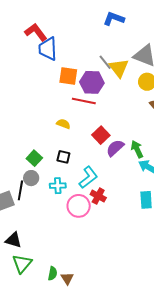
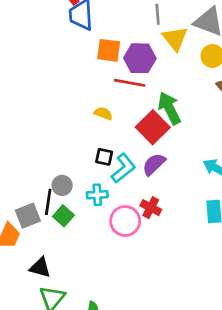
gray line: (105, 62) -> (158, 14), moved, turned 35
red square: (101, 135) -> (153, 127), size x1.4
purple semicircle: (115, 148) -> (154, 164), moved
green arrow: (137, 149) -> (169, 108), moved, size x1.4
green square: (34, 158) -> (63, 216), moved
cyan L-shape: (88, 177) -> (123, 168), moved

